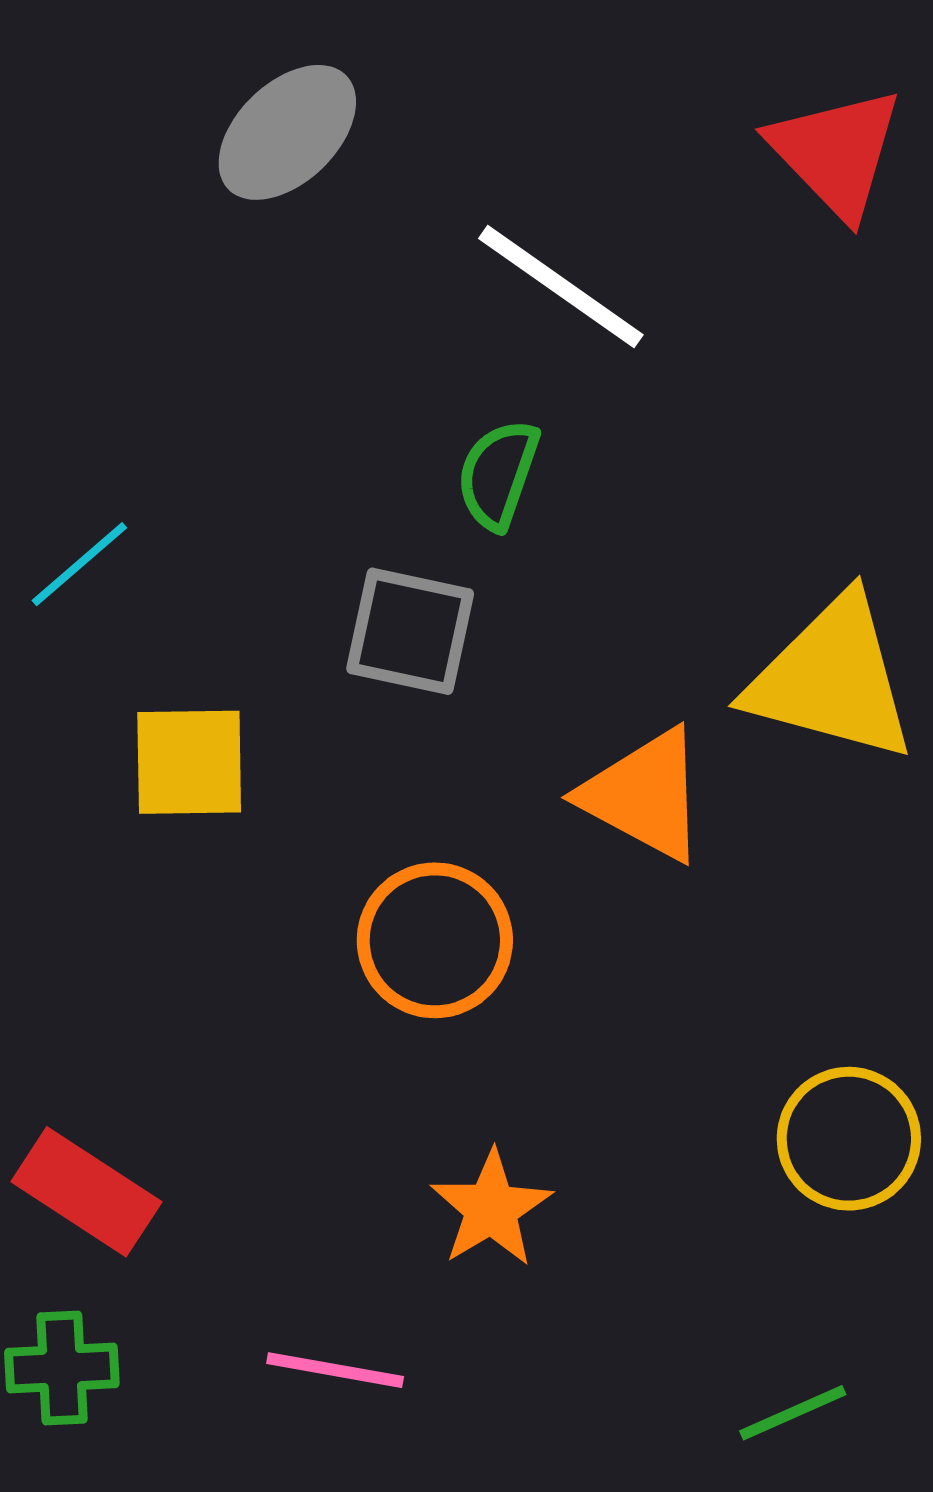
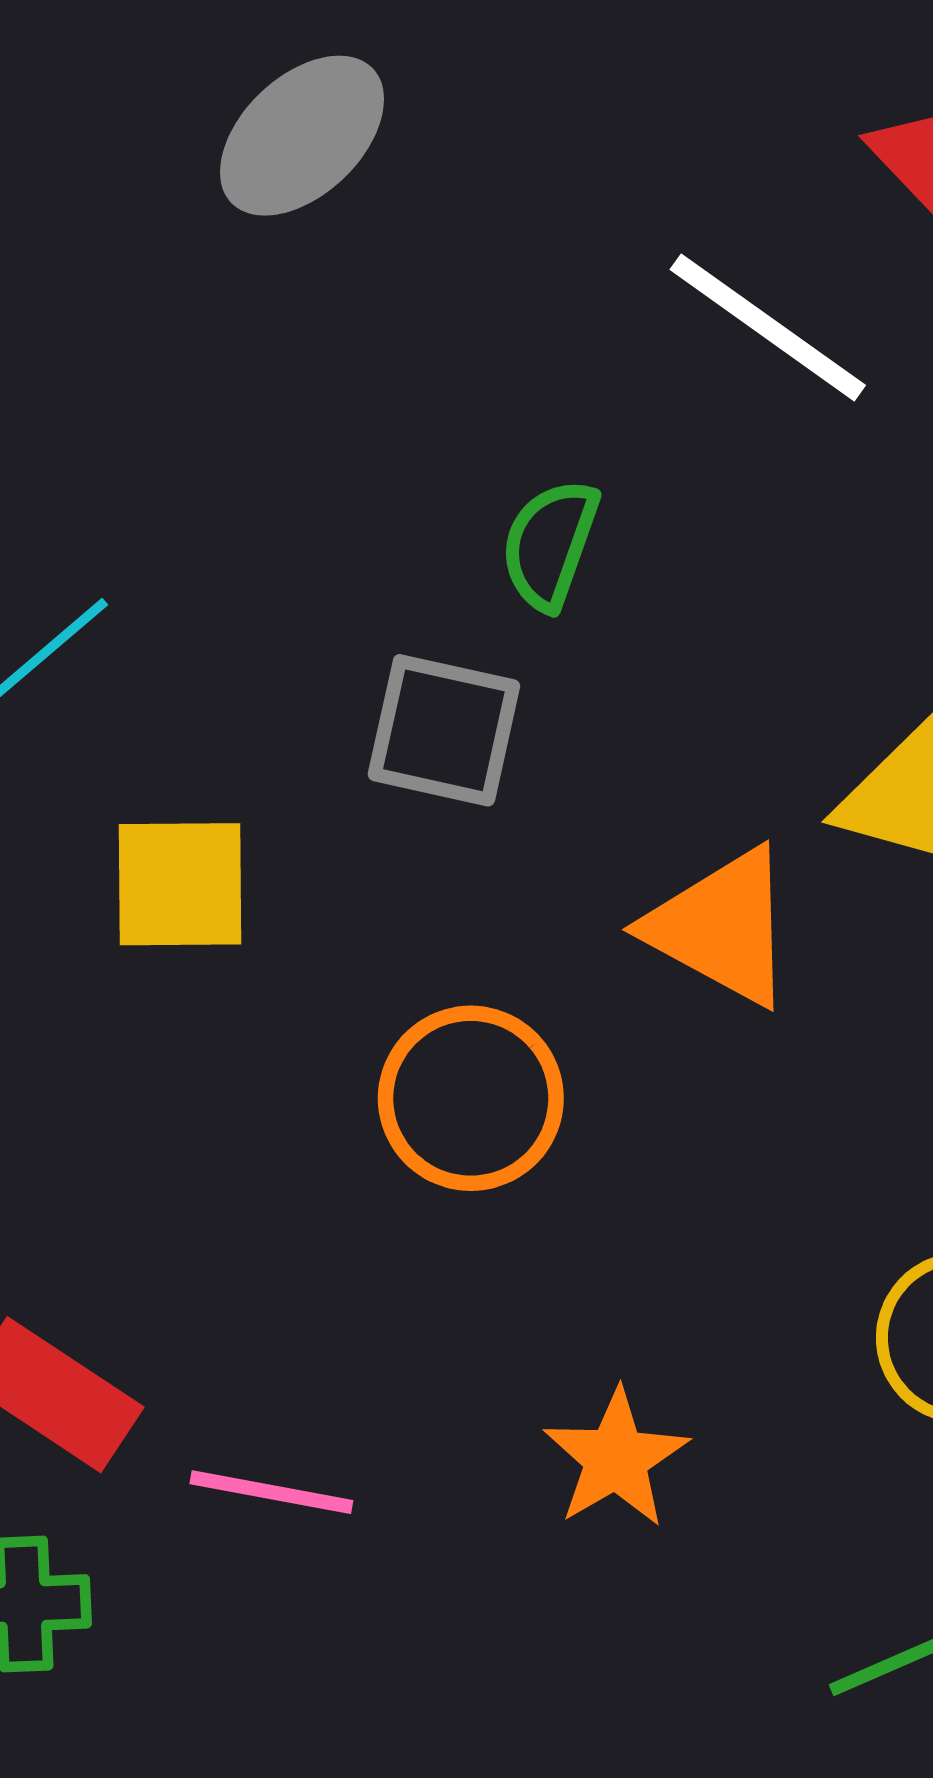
white line: (561, 287) -> (768, 327), moved
orange star: (491, 1209) -> (616, 1458), moved
pink line: (335, 1370) -> (271, 1492), moved

